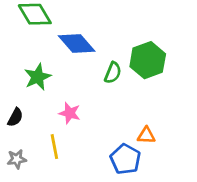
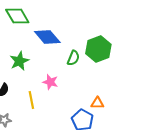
pink star: (70, 113) -> (50, 82), moved
yellow line: (54, 147) -> (31, 100), moved

